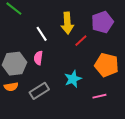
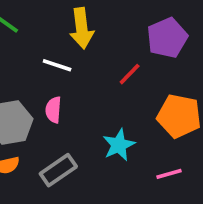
yellow arrow: (67, 23) -> (82, 28), moved
white line: (42, 34) -> (57, 65), turned -35

